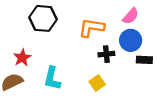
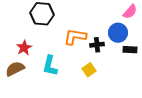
pink semicircle: (131, 16) -> (130, 12), moved
orange L-shape: (91, 28) -> (75, 37), moved

